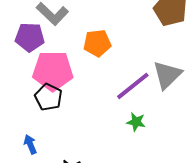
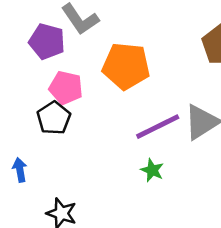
orange pentagon: (97, 43) -> (126, 66), size x1.4
pink pentagon: (53, 71) -> (66, 88), size x0.7

